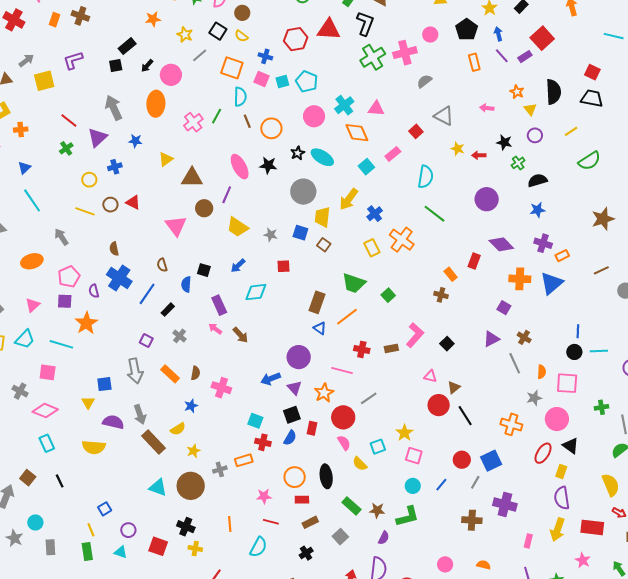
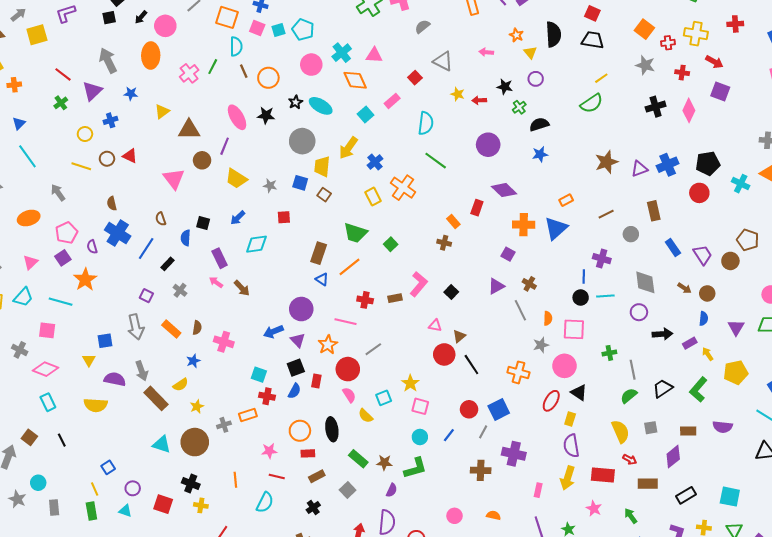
yellow line: (571, 131) -> (601, 78), moved
purple cross: (543, 243) -> (602, 259), moved
purple square: (65, 301) -> (63, 258), turned -35

